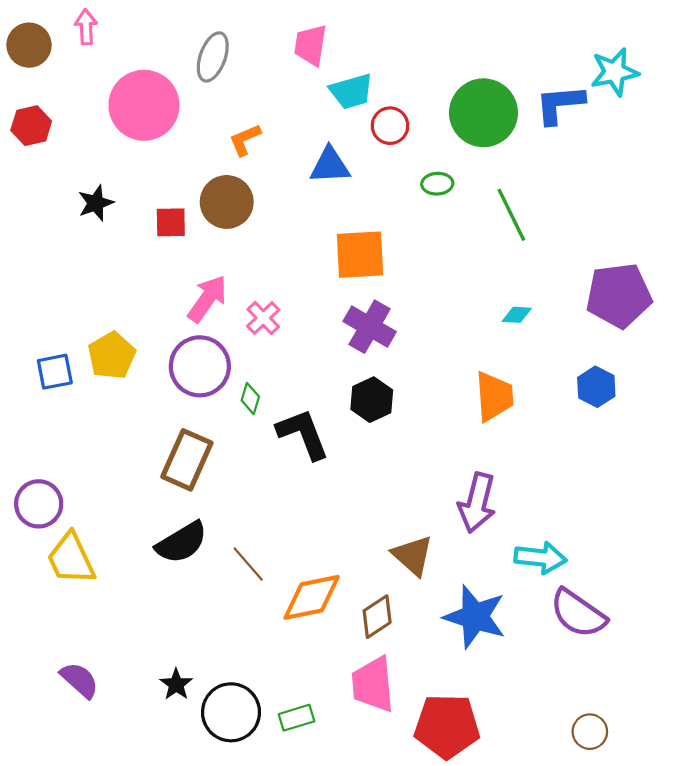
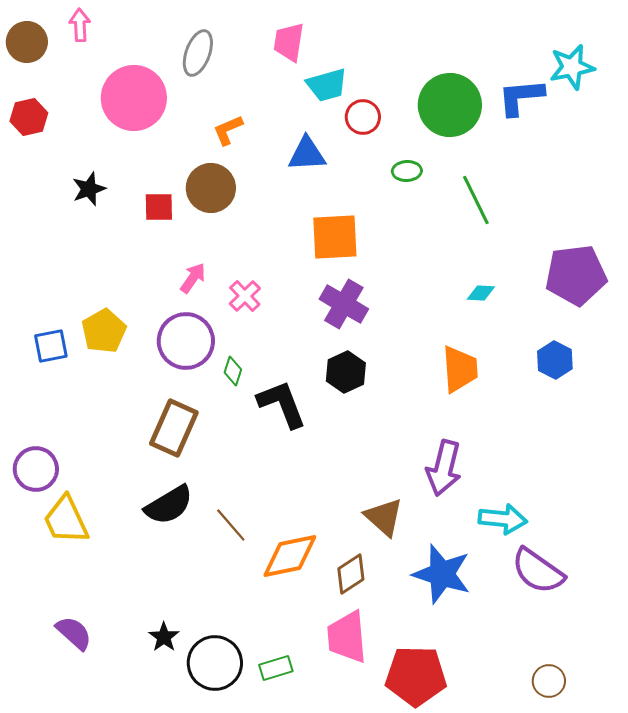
pink arrow: (207, 299) -> (193, 278), size x0.7

